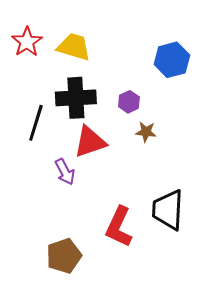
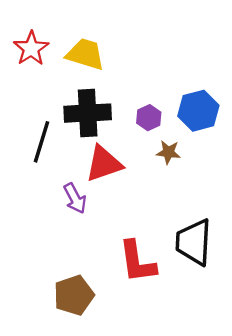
blue hexagon: (172, 60) -> (198, 111), moved
red L-shape: (119, 227) -> (137, 262), turned -33

